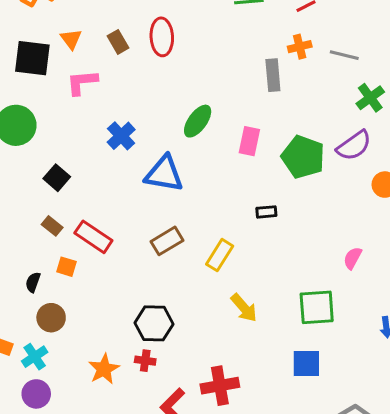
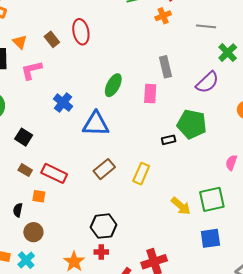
orange cross: (300, 47) -> (163, 16), moved
gray rectangle: (273, 75) -> (165, 67), moved
purple semicircle: (354, 146) -> (207, 82), moved
green pentagon: (303, 157) -> (192, 124), moved
yellow arrow: (244, 308) -> (181, 206), moved

